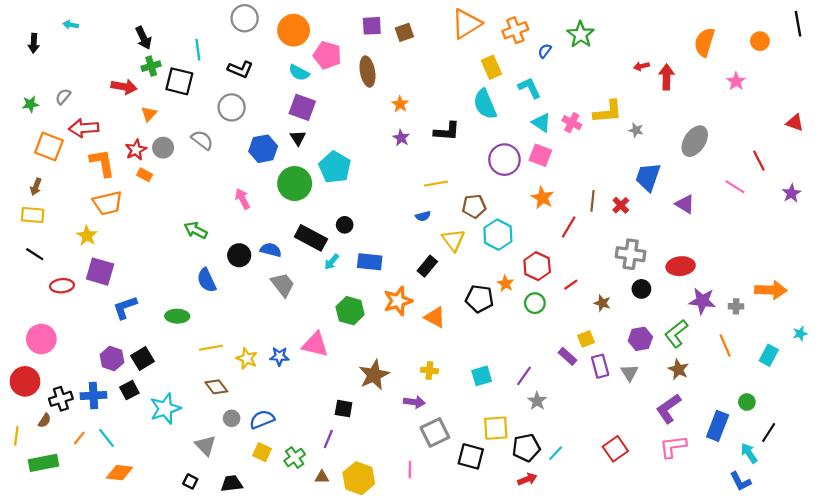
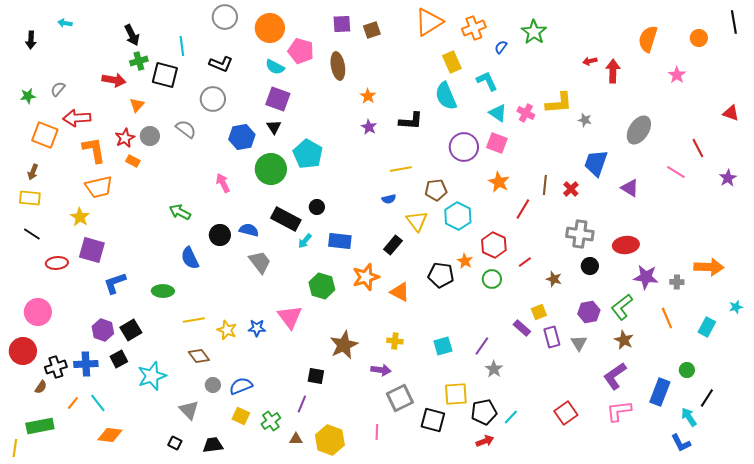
pink triangle: (315, 344) -> (290, 317), turned 40
yellow line: (16, 436) -> (15, 448), moved

